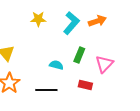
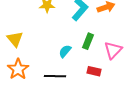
cyan semicircle: (56, 65) -> (65, 51), turned -64

